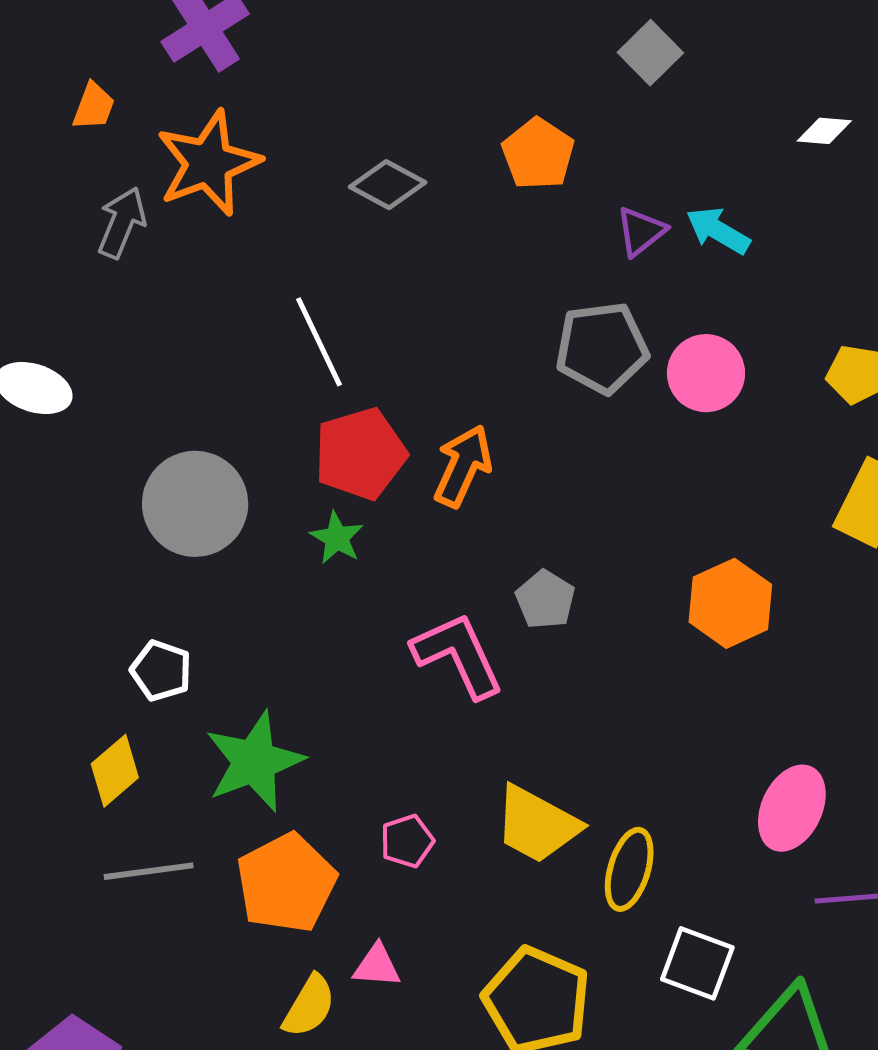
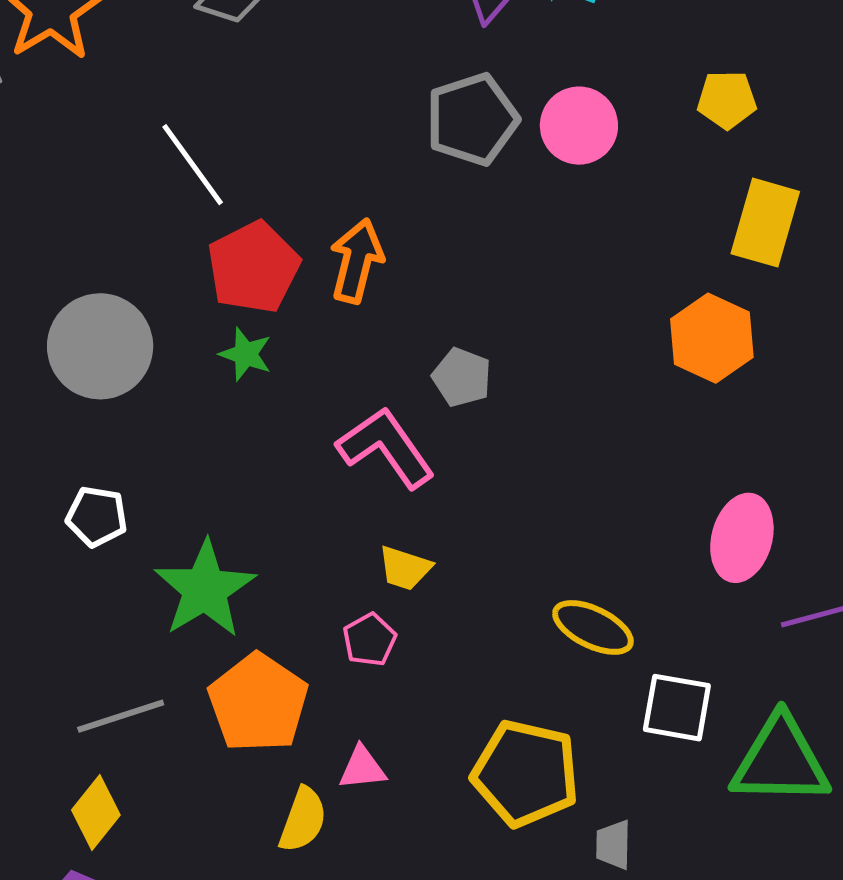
orange hexagon: (730, 603) -> (712, 338), moved
yellow diamond: (115, 771) -> (96, 812), moved
yellow trapezoid: (537, 824) -> (405, 568), moved, size x0.6
yellow ellipse: (629, 869) -> (593, 627), turned -70

